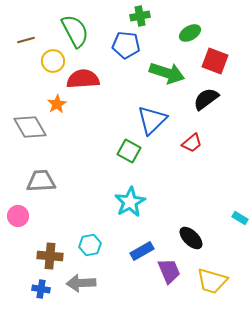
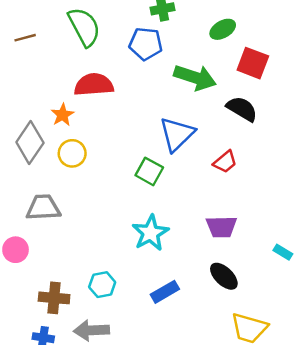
yellow circle: (53, 61) -> (72, 153), moved
black semicircle: (206, 99) -> (242, 109), turned 68
gray diamond: (30, 127) -> (30, 143), turned 64
purple trapezoid: (169, 271) -> (221, 227), moved, turned 112

